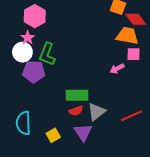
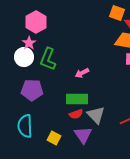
pink arrow: (117, 69) -> (82, 73), moved
purple pentagon: (34, 72) -> (32, 90), moved
gray triangle: (96, 112) -> (96, 115), turned -36
yellow square: (53, 135) -> (54, 138), turned -32

